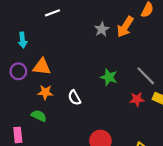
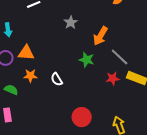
orange arrow: (125, 27) -> (100, 36), moved
gray star: (102, 29) -> (71, 22), moved
green semicircle: (39, 116) -> (11, 90), moved

